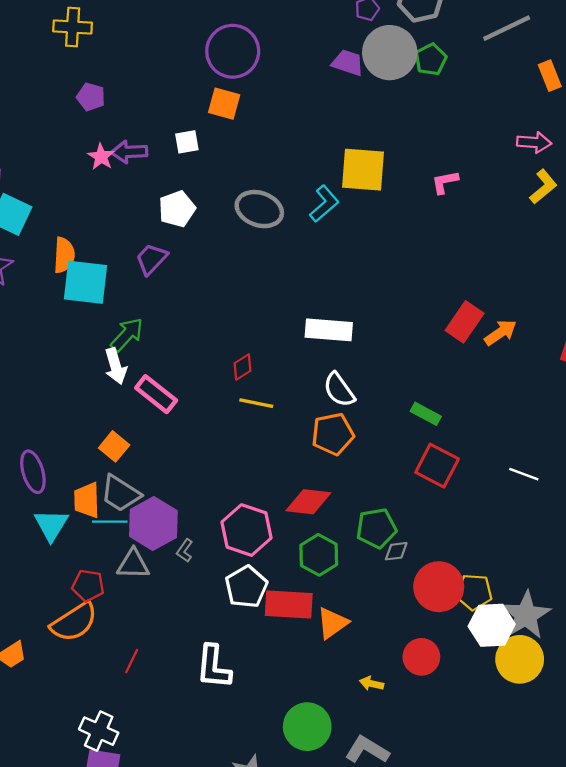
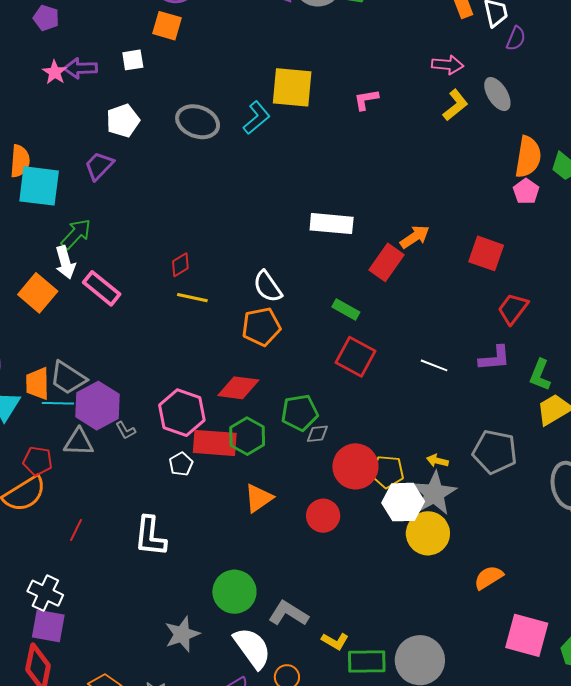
red rectangle: (465, 322) -> (387, 262), moved
white rectangle: (329, 330) -> (332, 224), moved
orange square: (114, 446) -> (38, 293), moved, size x1.4
gray L-shape: (185, 551) -> (126, 430), turned -65
white pentagon: (246, 587) -> (181, 464), size x0.6
red rectangle: (289, 604) -> (215, 443), moved
red circle: (421, 657) -> (323, 516), moved
yellow arrow: (372, 684) -> (437, 461), moved

